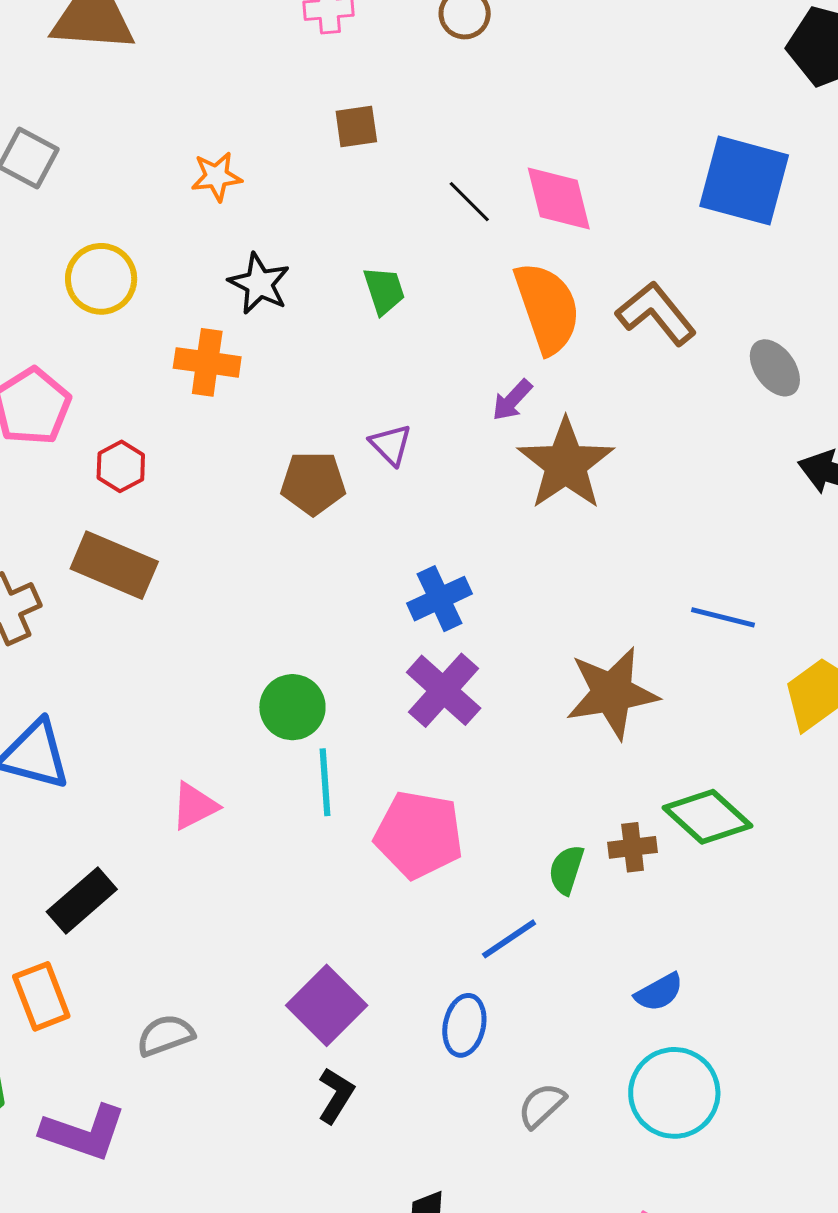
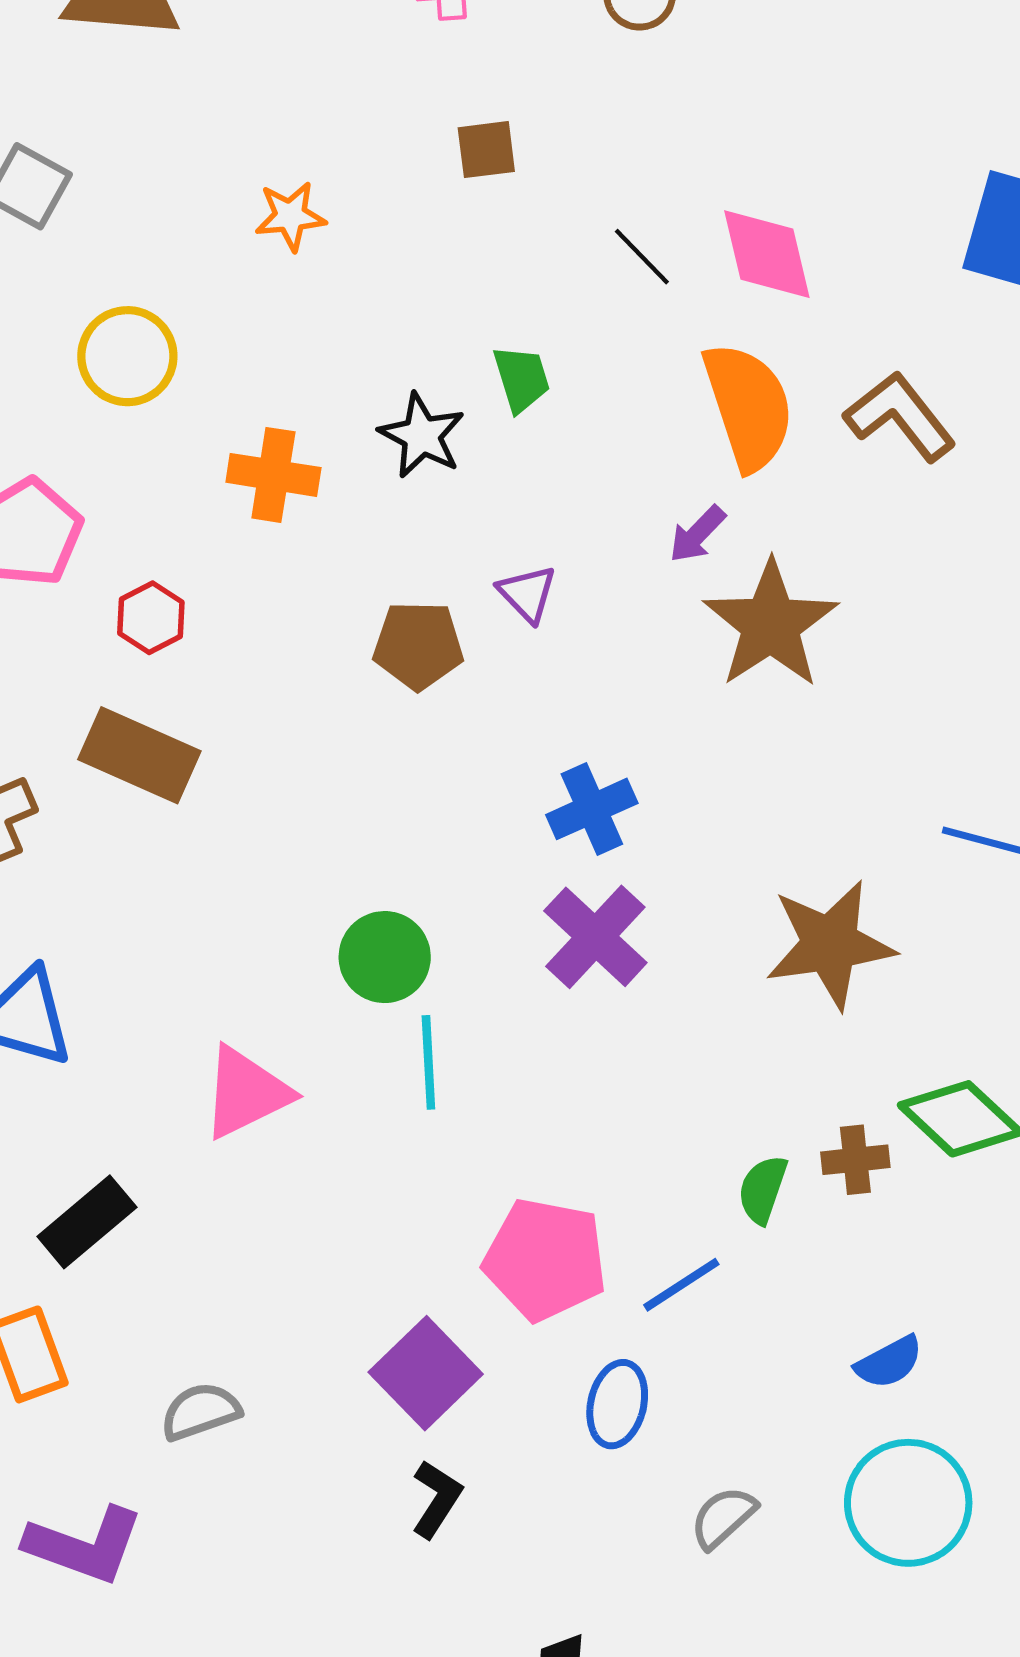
black star: (259, 284) -> (422, 436), moved
pink triangle: (194, 806) -> (246, 1093), size x1.4
pink pentagon: (419, 835) -> (545, 1259), moved

